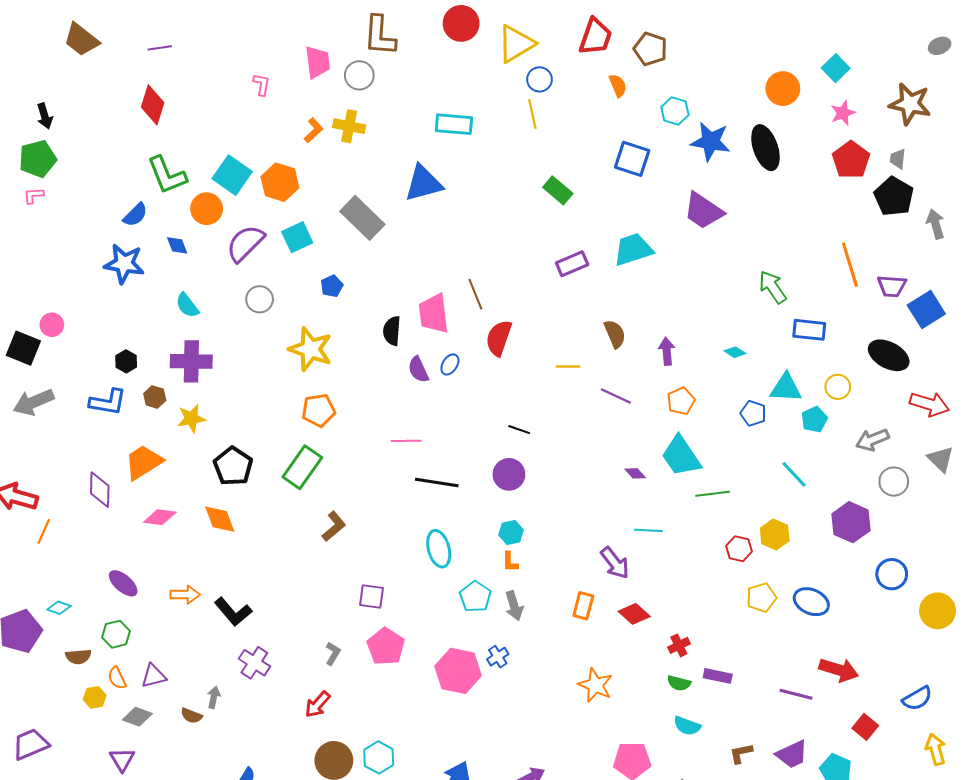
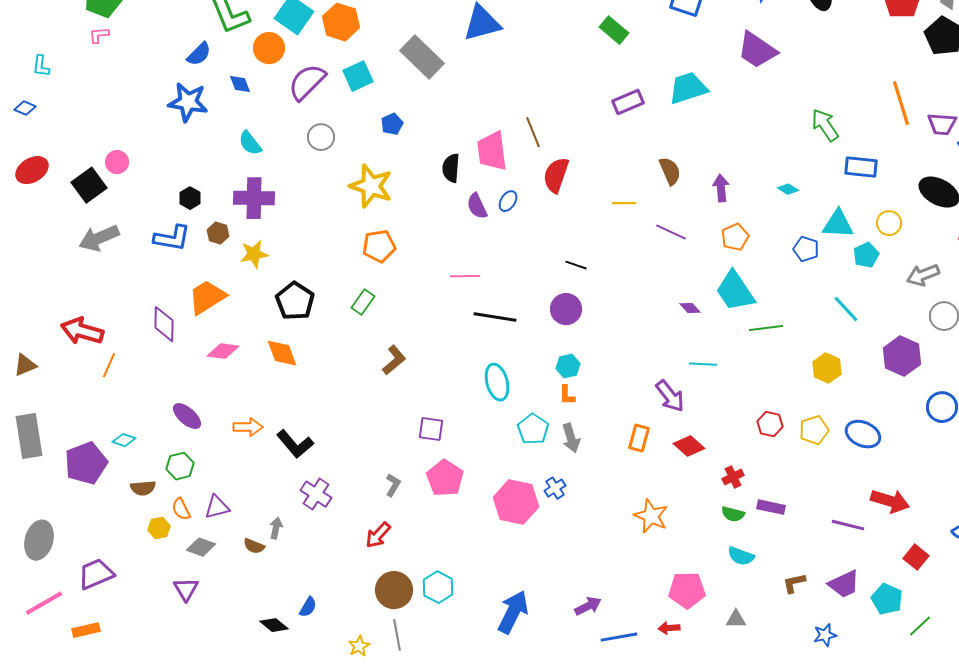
black square: (23, 348) -> (89, 185), turned 32
green rectangle: (302, 467) -> (363, 302), size x0.6
red hexagon: (739, 549) -> (770, 424), moved

